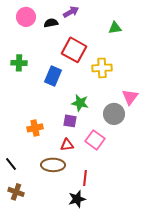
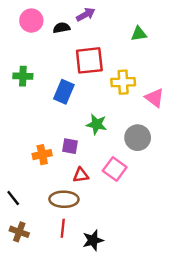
red square: (74, 50) -> (89, 60), turned -35
pink triangle: (130, 97) -> (155, 98), moved, turned -30
purple square: (70, 121) -> (70, 146), moved
red line: (85, 178) -> (63, 228), moved

